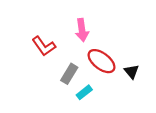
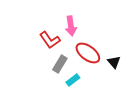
red L-shape: (44, 46) -> (50, 40), moved

